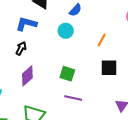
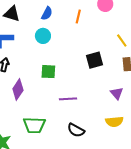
orange line: (102, 40) -> (78, 17), moved
green square: (67, 74) -> (48, 72), moved

